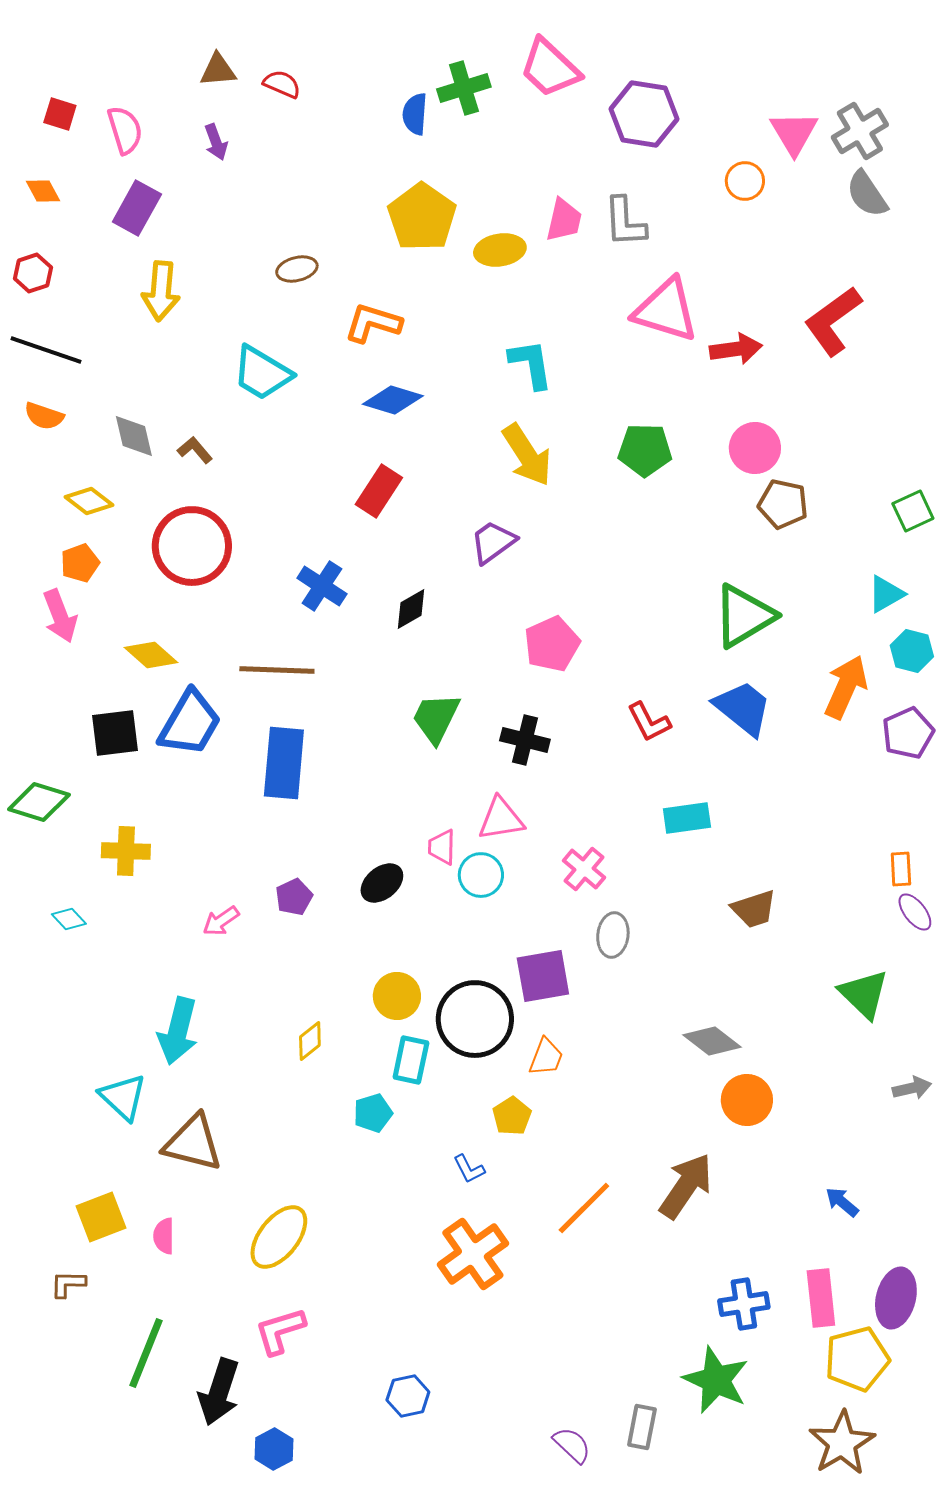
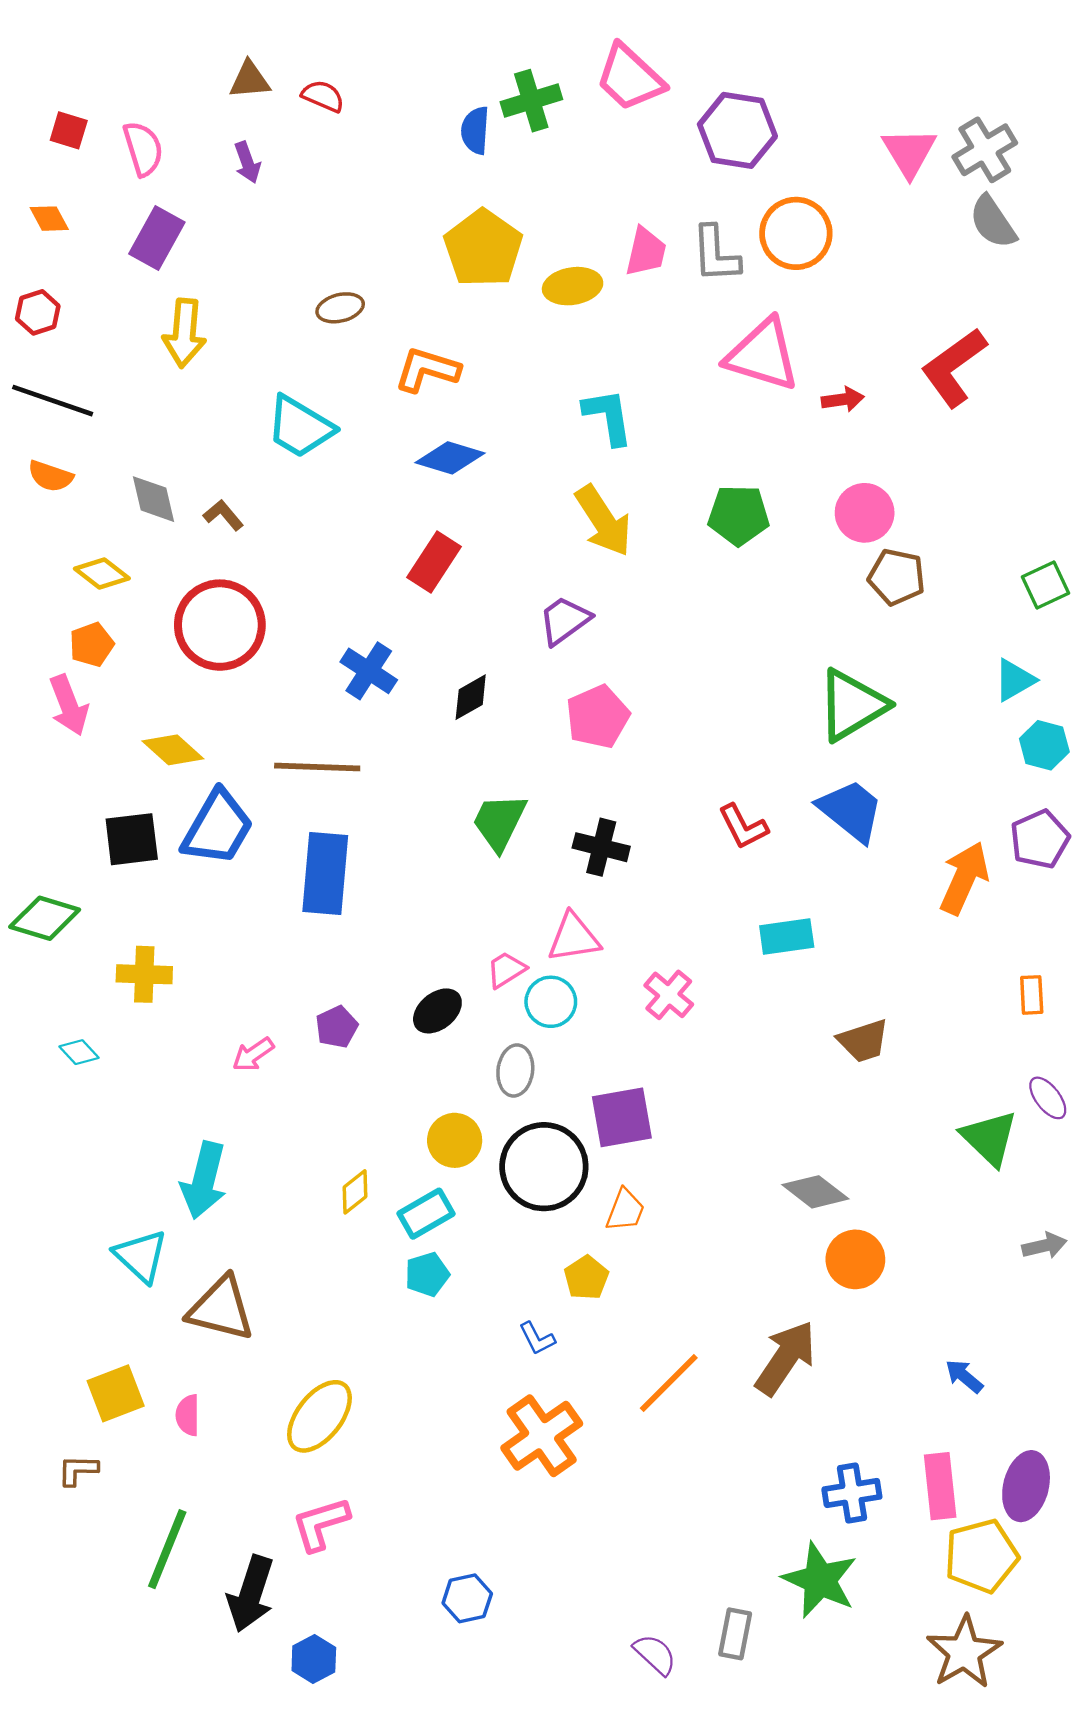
orange circle: (745, 181) -> (796, 233), moved, size x1.6
red arrow: (736, 349) -> (843, 399), size x0.7
pink pentagon: (552, 644) -> (598, 717), moved
orange arrow: (846, 687) -> (964, 878), moved
pink trapezoid: (442, 847) -> (506, 970), turned 57
purple ellipse: (915, 912) -> (1048, 1098), moved
gray ellipse: (613, 935) -> (515, 1070), moved
cyan rectangle: (411, 1060) -> (426, 1214), moved, turned 48

